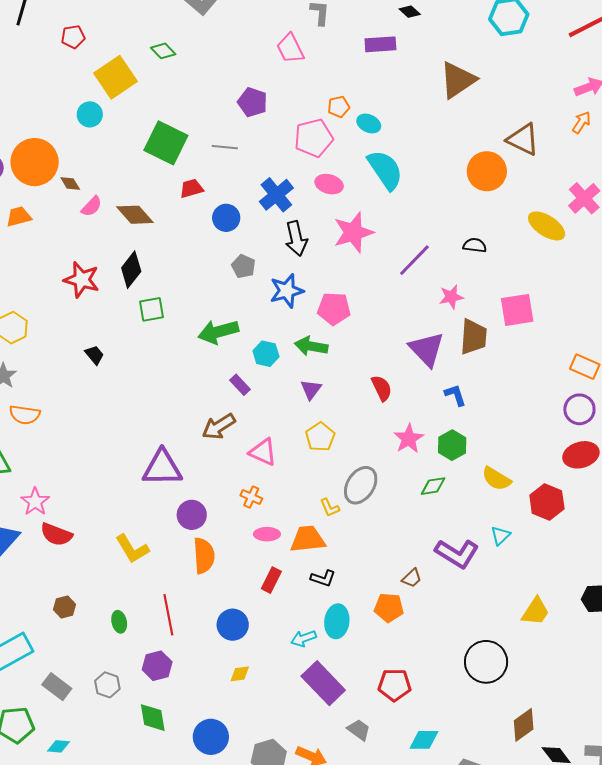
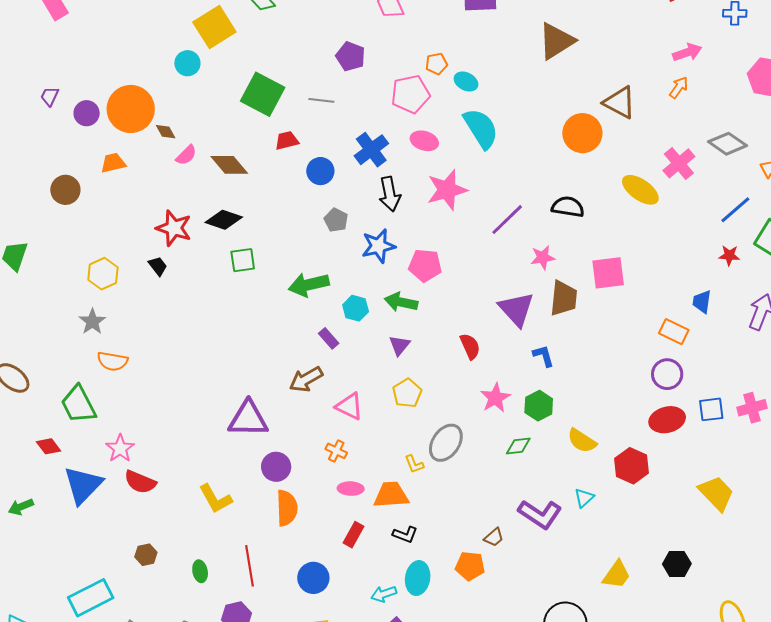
black semicircle: (475, 245) -> (568, 207), size x1.4
black diamond: (131, 270) -> (224, 220), turned 69
black trapezoid: (95, 355) -> (158, 266), moved

